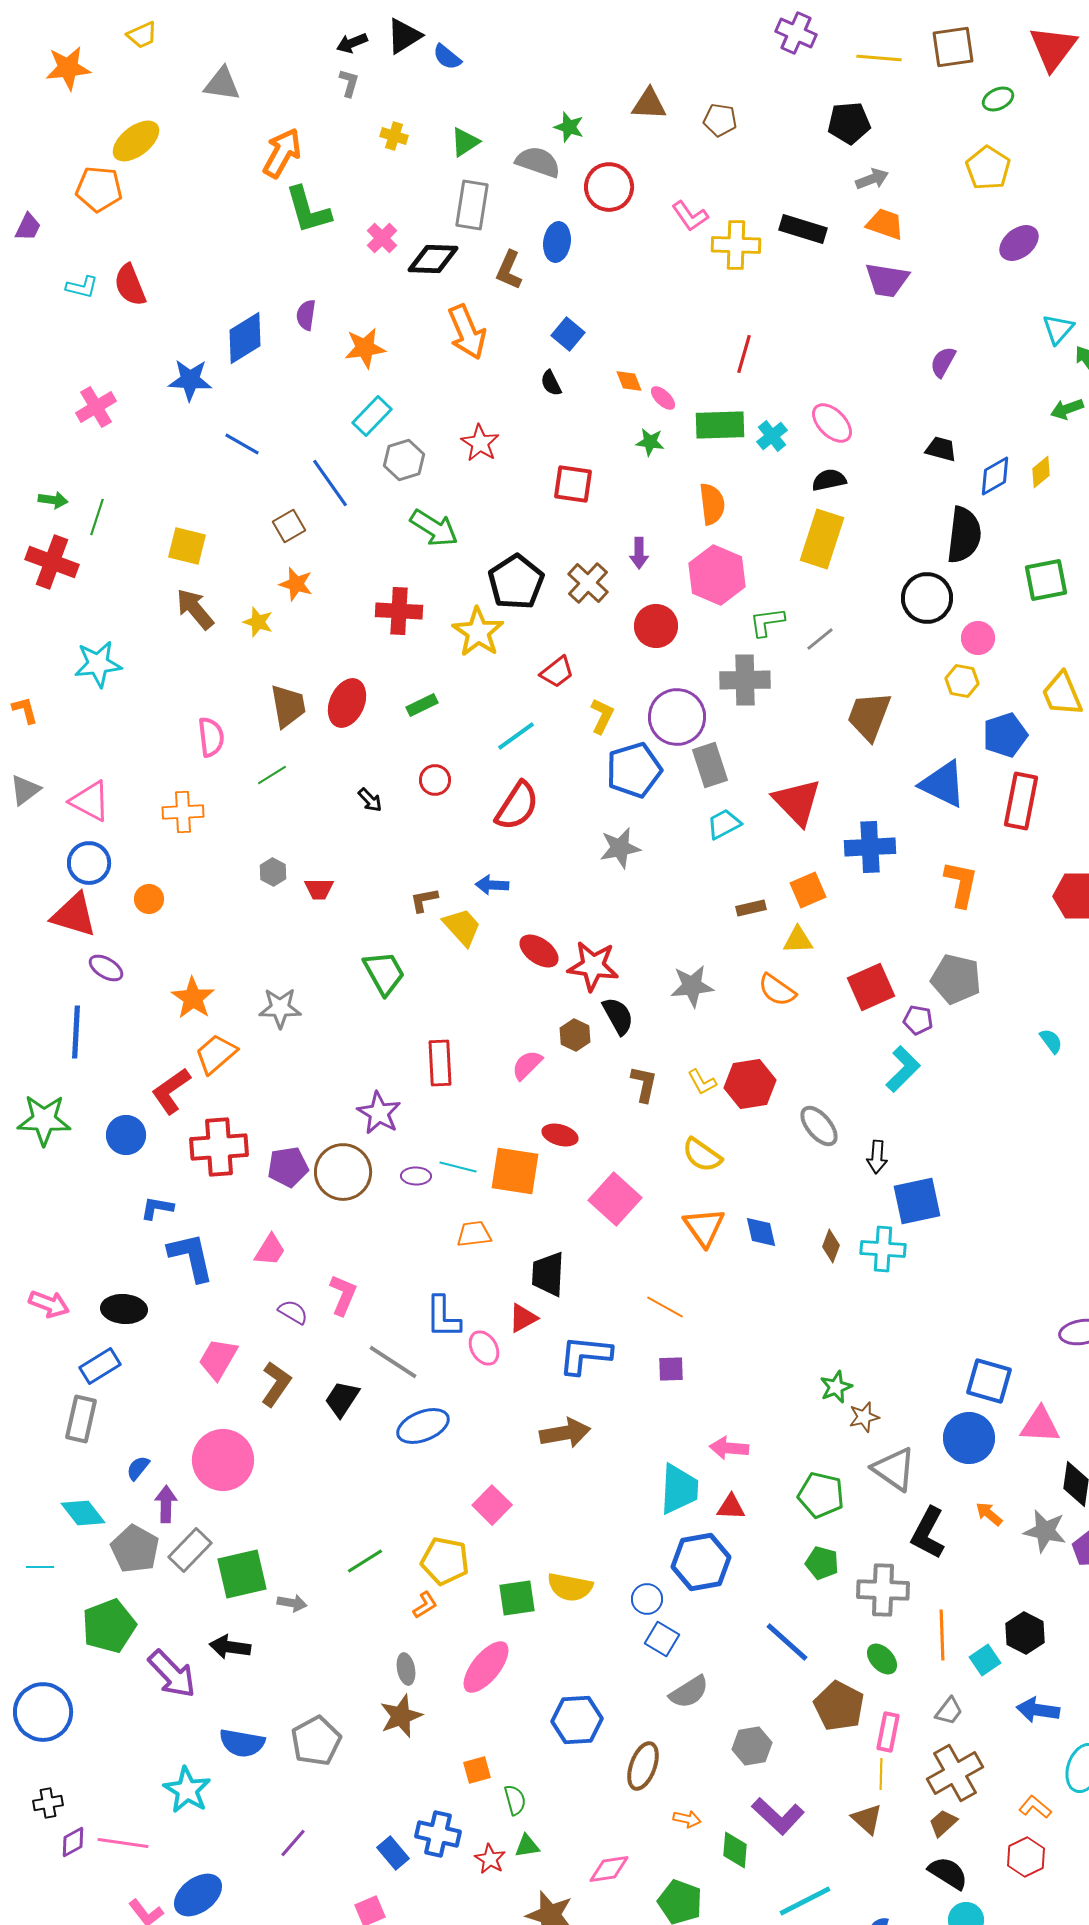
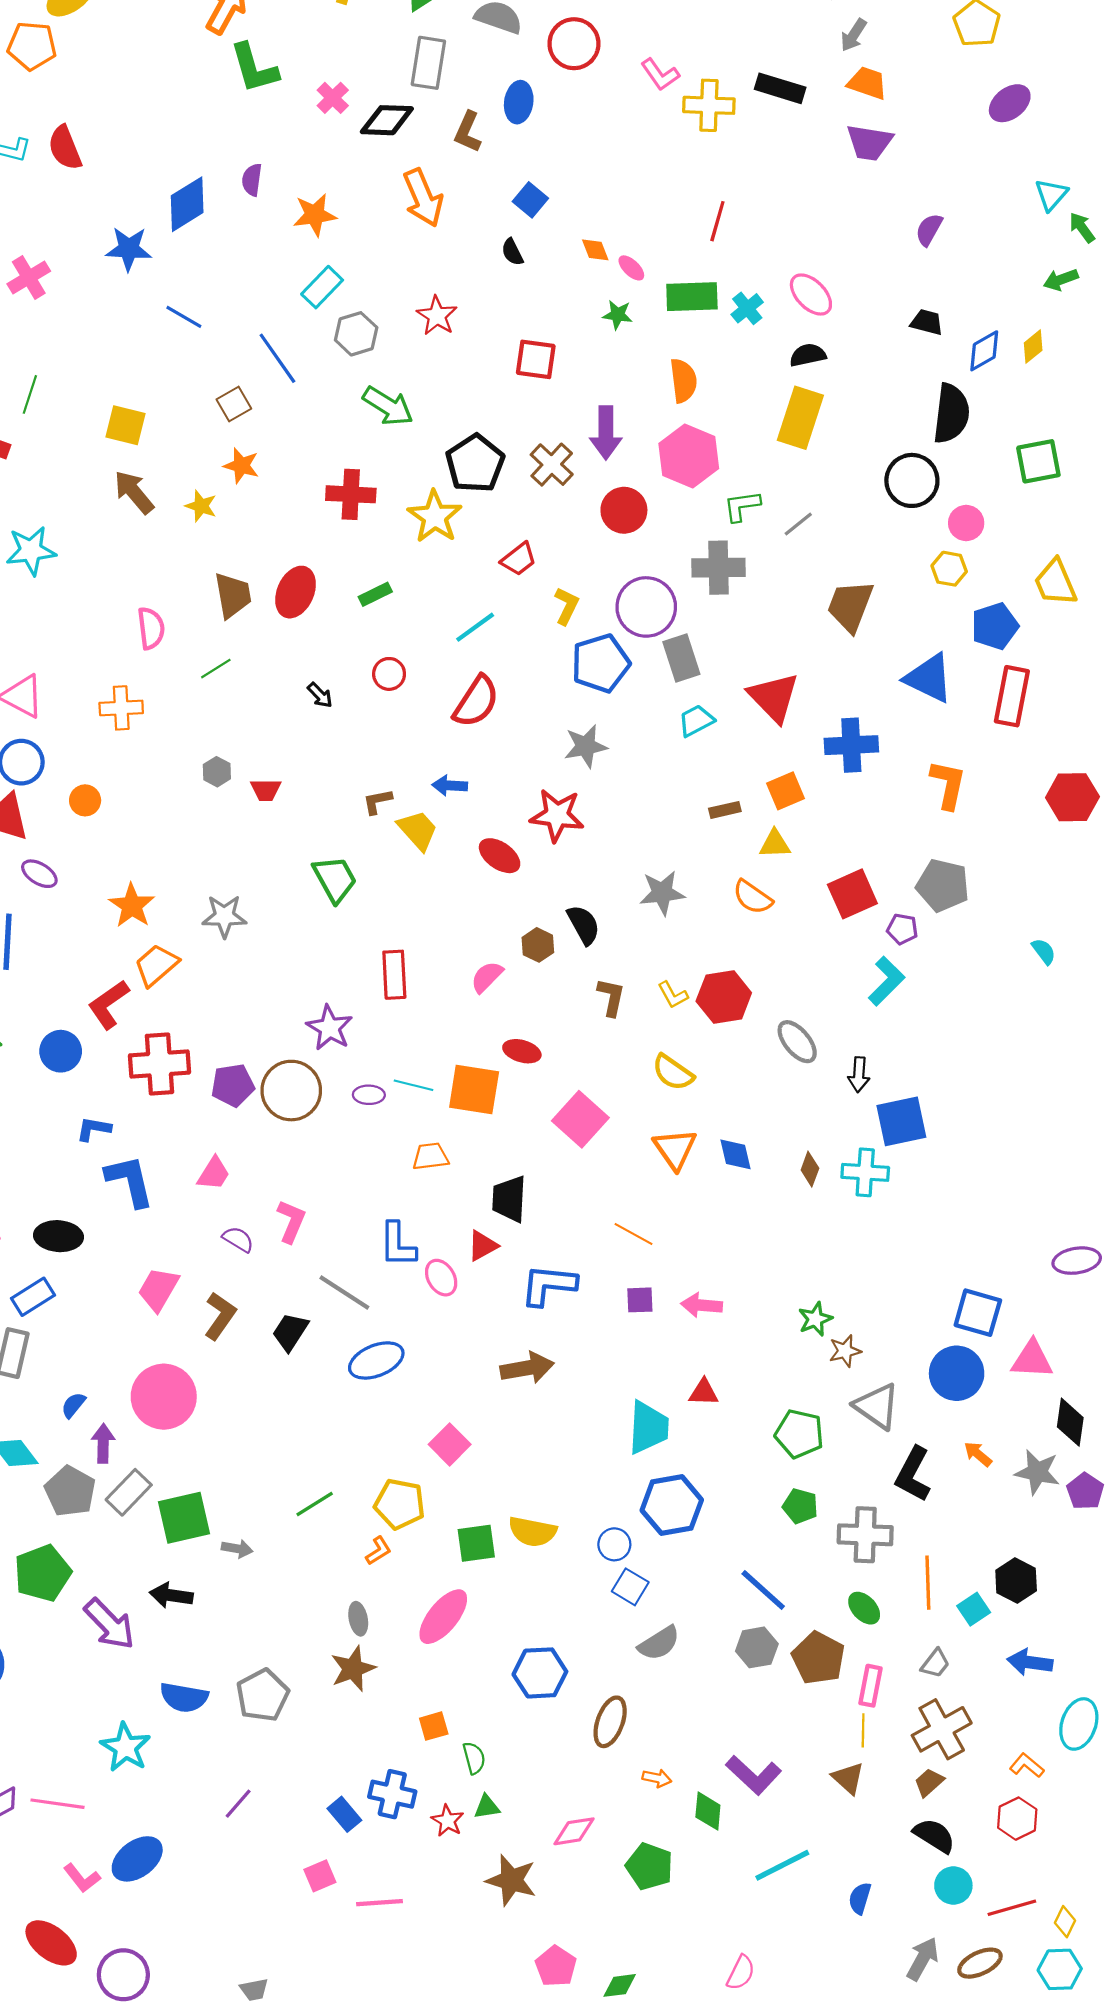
gray arrow: (872, 179) -> (853, 35), turned 144
purple arrow: (639, 553) -> (606, 433), size x1.6
red star: (593, 966) -> (557, 815), moved
pink arrow: (729, 1448) -> (702, 1305), moved
red triangle: (731, 1507) -> (704, 1392), moved
gray hexagon: (752, 1746) -> (757, 1647), moved

